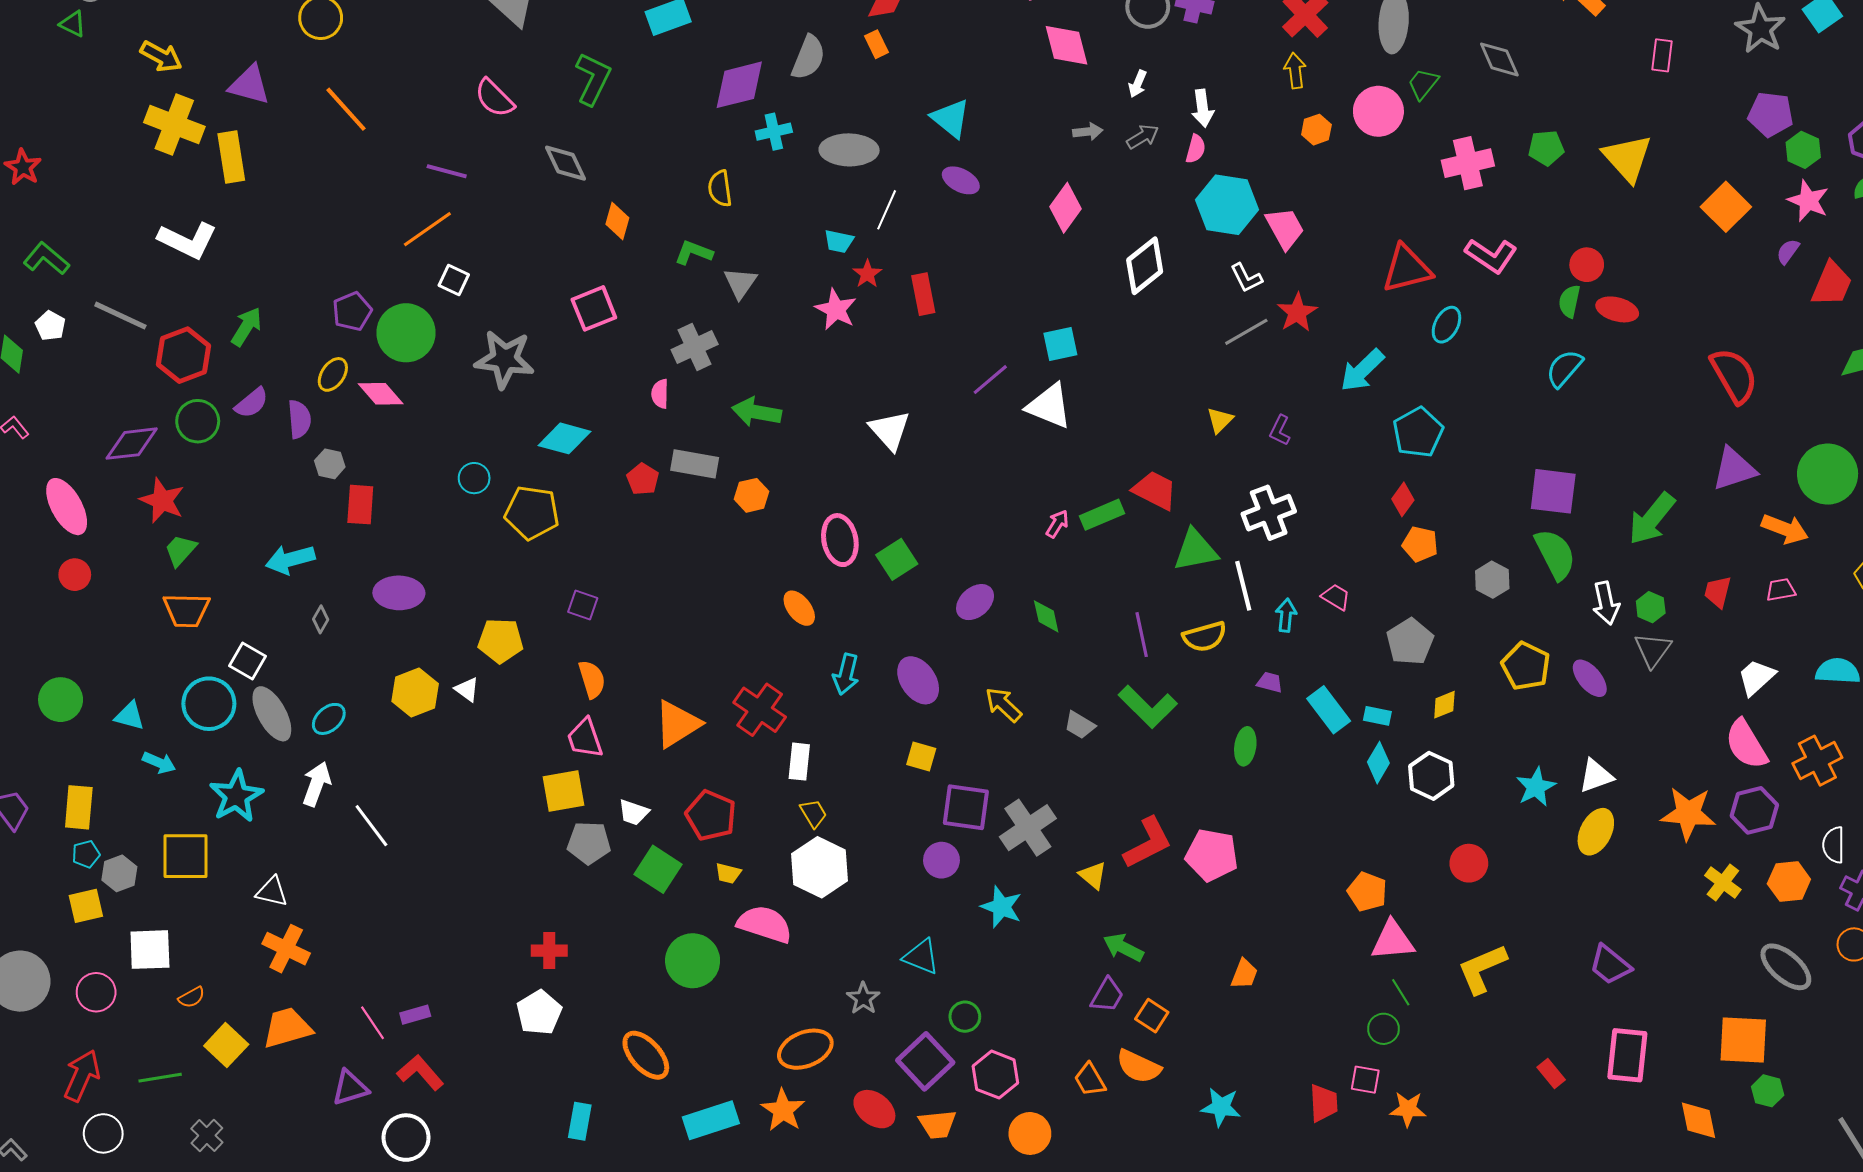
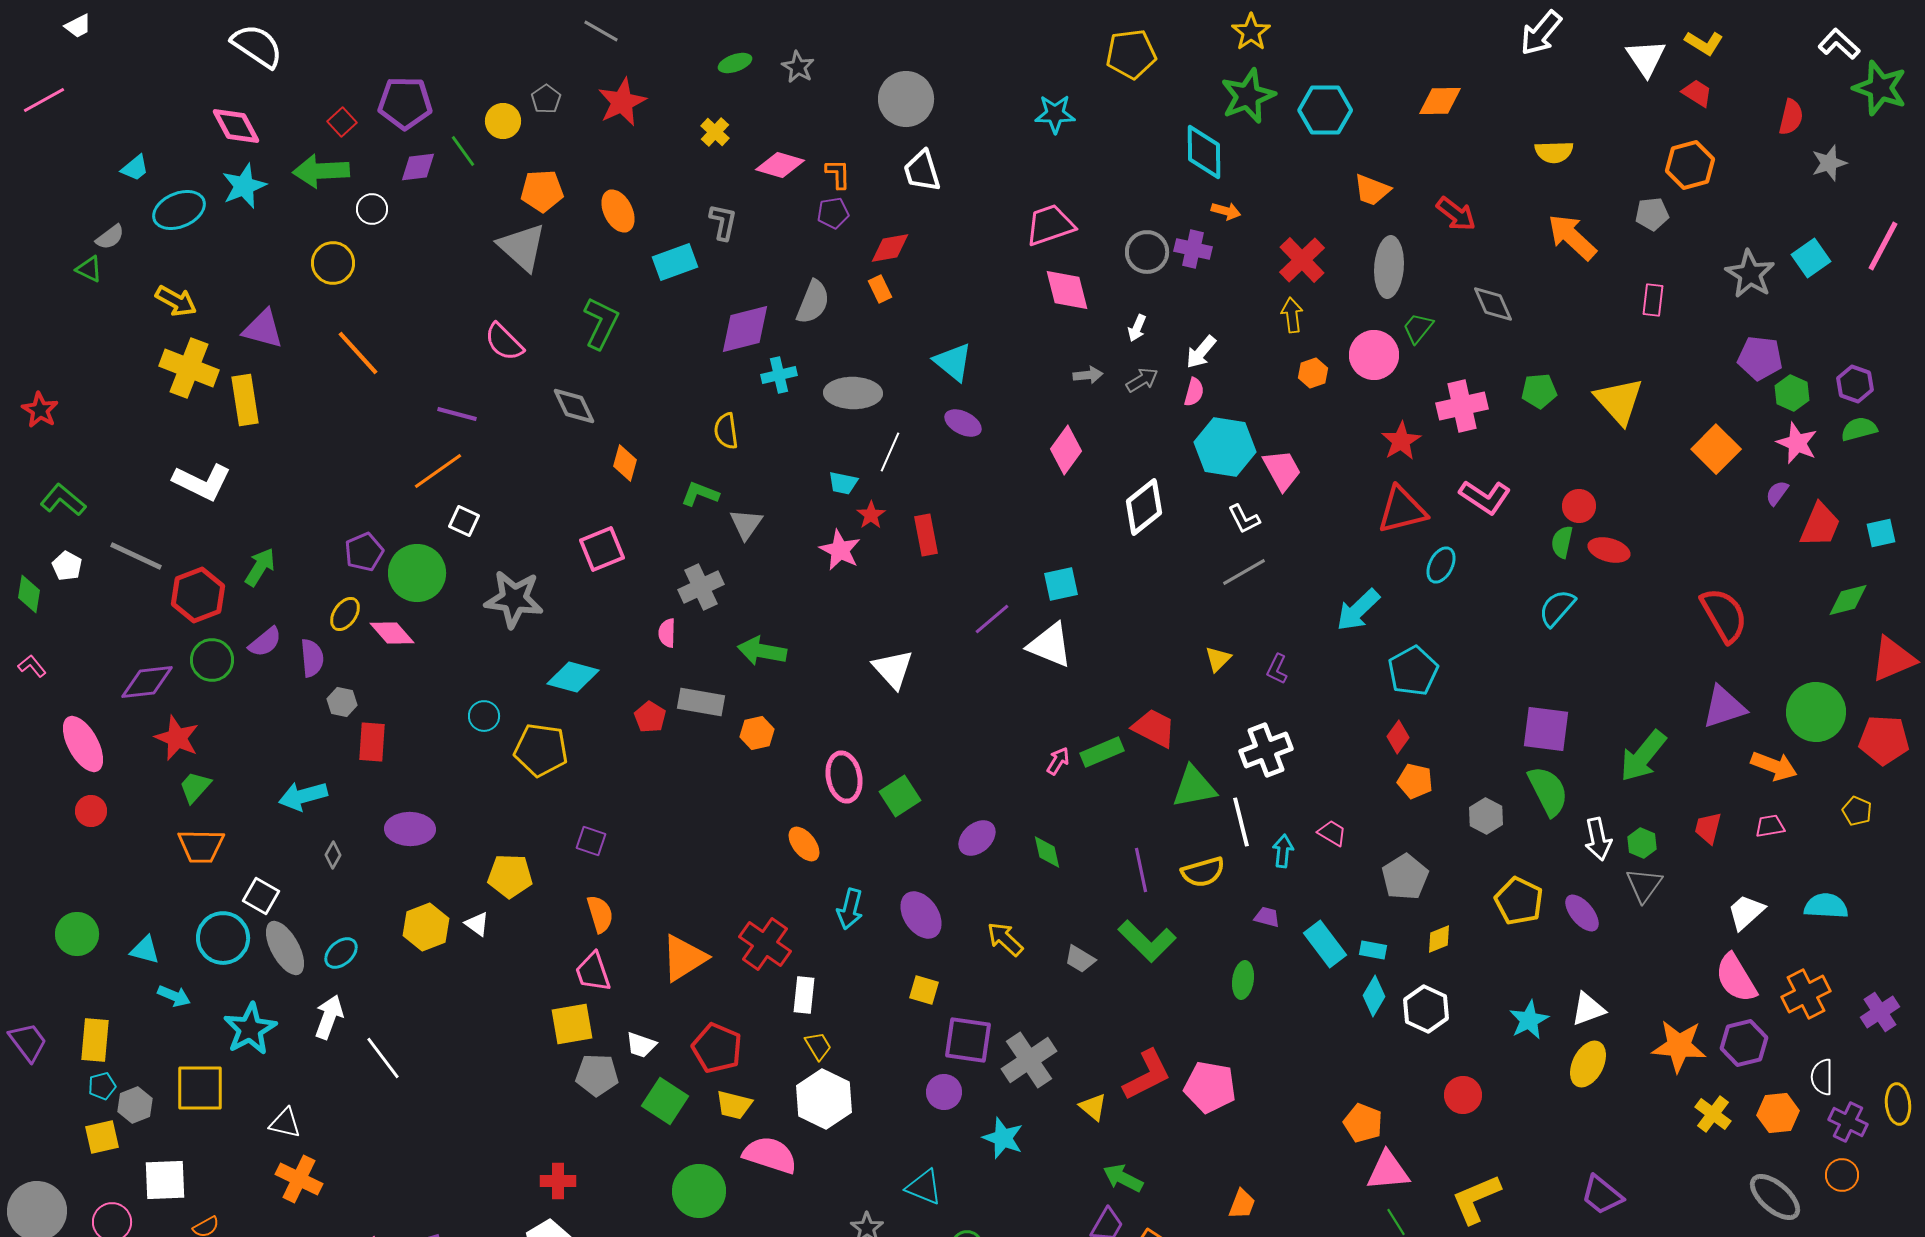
white arrow: (1203, 108) -> (1201, 352), turned 48
red star: (1297, 312) -> (1401, 441), moved
yellow trapezoid: (728, 873) -> (734, 1105), size x1.4

